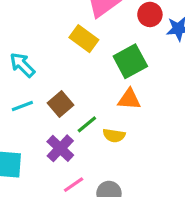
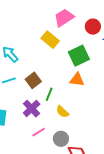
green line: (87, 124) -> (49, 94), turned -32
yellow semicircle: (114, 135) -> (62, 112), moved, turned 32

